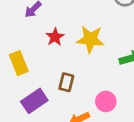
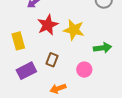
red star: (55, 37) -> (48, 25), size x1.5
pink circle: (106, 101) -> (84, 70), moved

